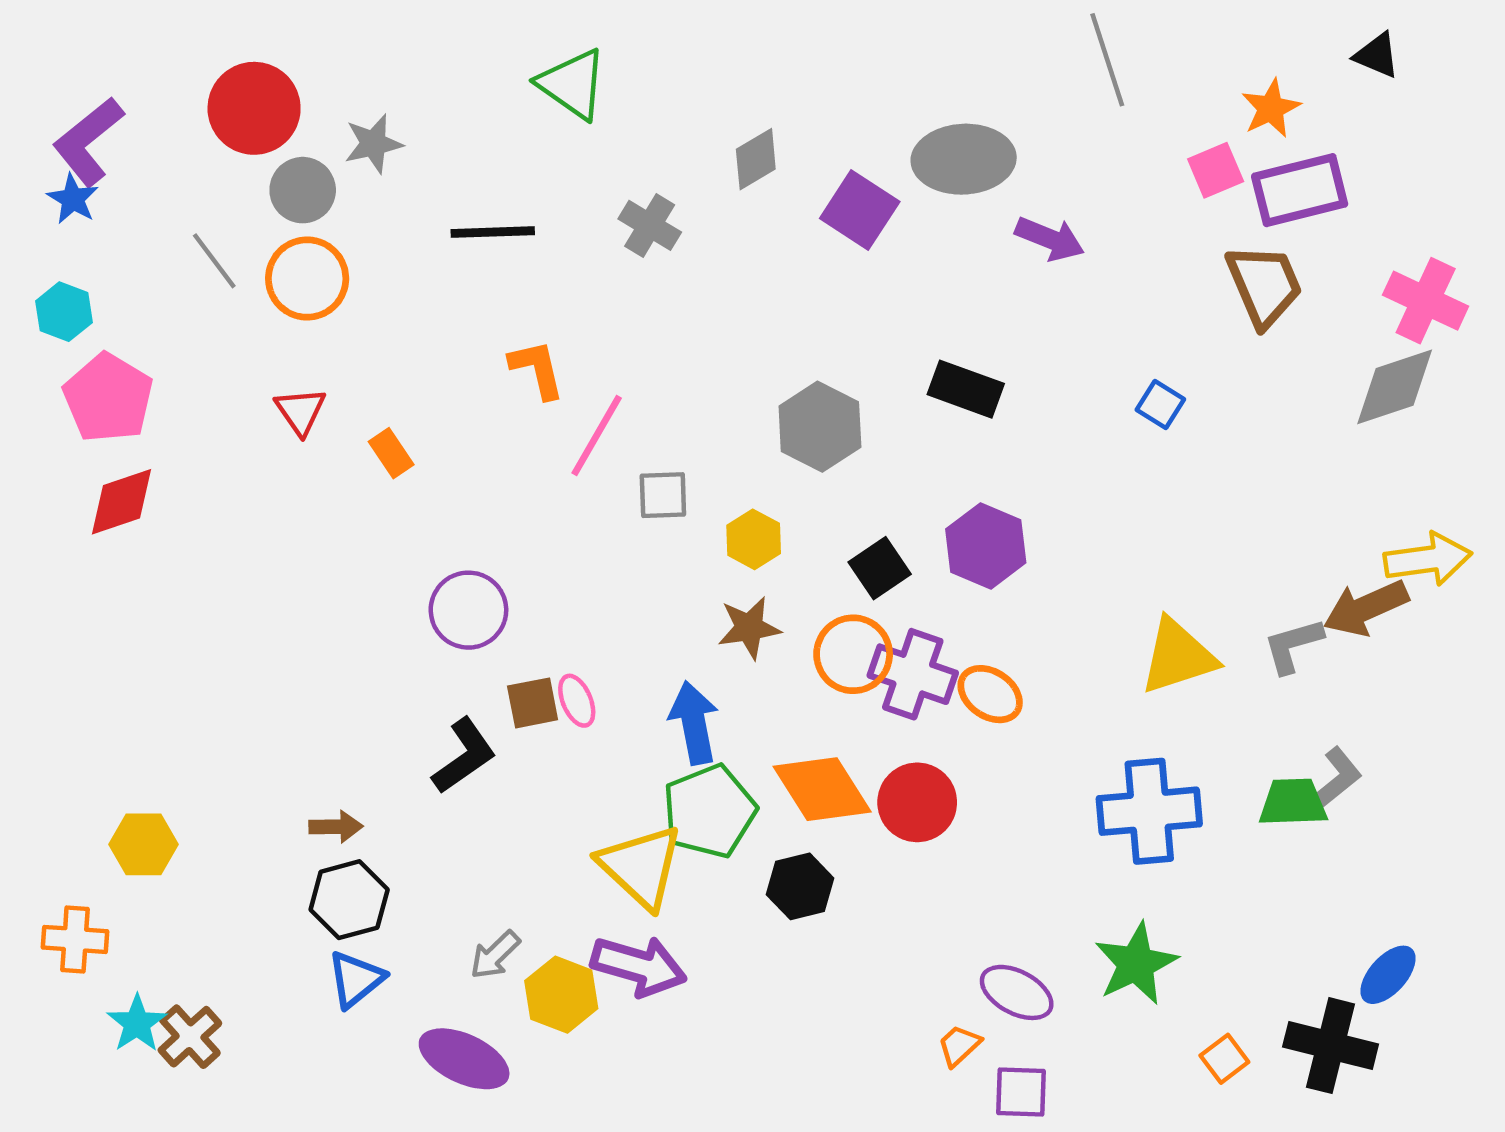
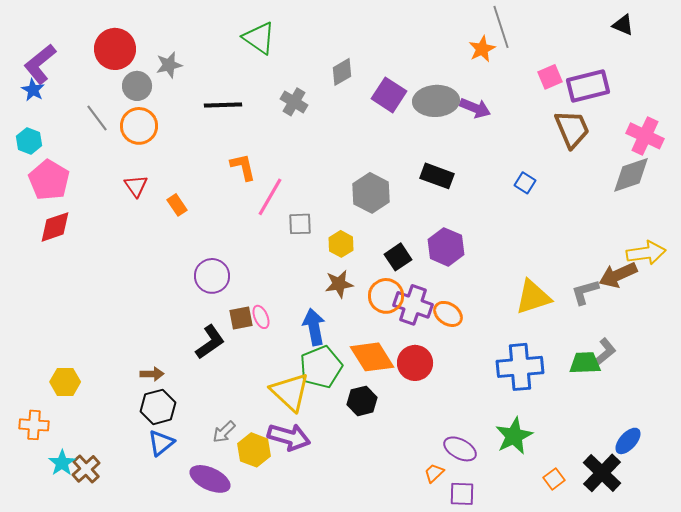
orange star: (1271, 108) -> (482, 49), moved
gray ellipse: (964, 159) -> (436, 101), moved
black cross: (1331, 1046) -> (602, 473), turned 30

